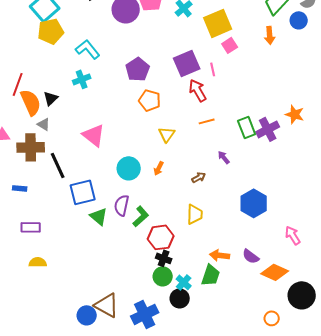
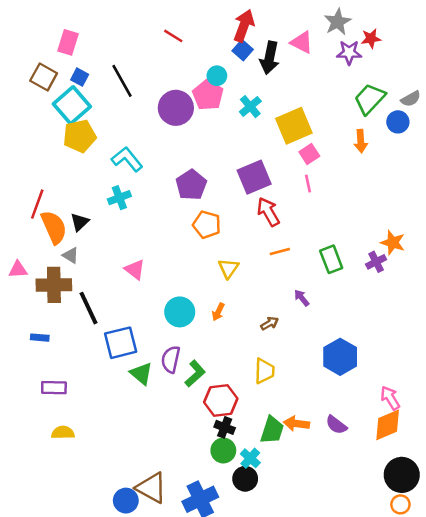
pink line: (213, 69) -> (308, 184), moved
purple cross: (268, 129) -> (376, 262), moved, size x0.7
pink triangle: (94, 135) -> (135, 270), size x0.7
orange diamond: (275, 272) -> (388, 425), moved, turned -48
green trapezoid: (211, 275) -> (272, 430), moved
orange circle: (272, 318) -> (400, 504), moved

